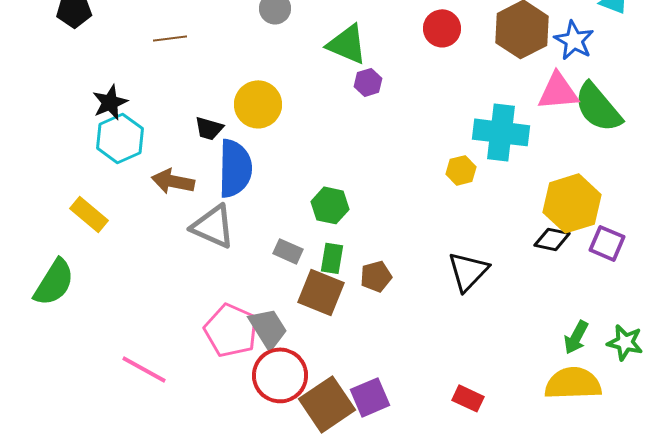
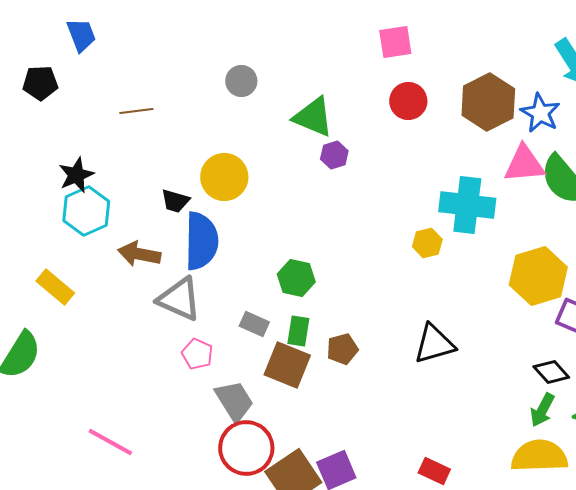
black diamond: (552, 239) -> (551, 372), moved, turned 36
black triangle: (468, 271) -> (434, 344), turned 30
pink pentagon: (231, 330) -> (197, 354), moved, size x0.6

